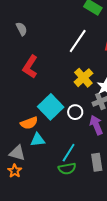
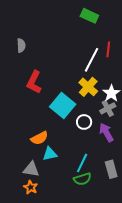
gray semicircle: (22, 29) -> (21, 45), turned 32
white line: (78, 41) -> (92, 60), moved
cyan square: (51, 107) -> (63, 106), moved

